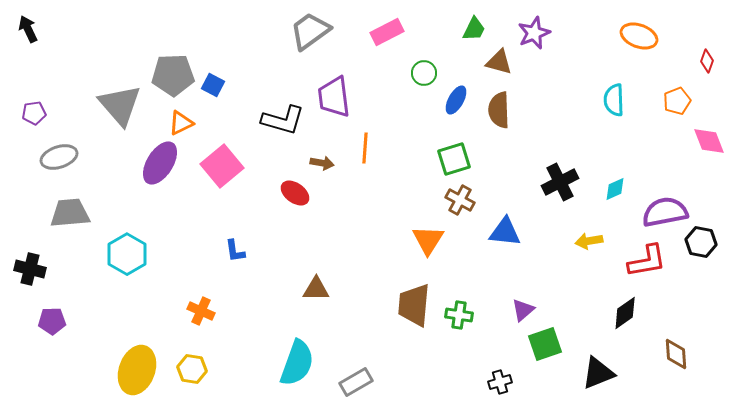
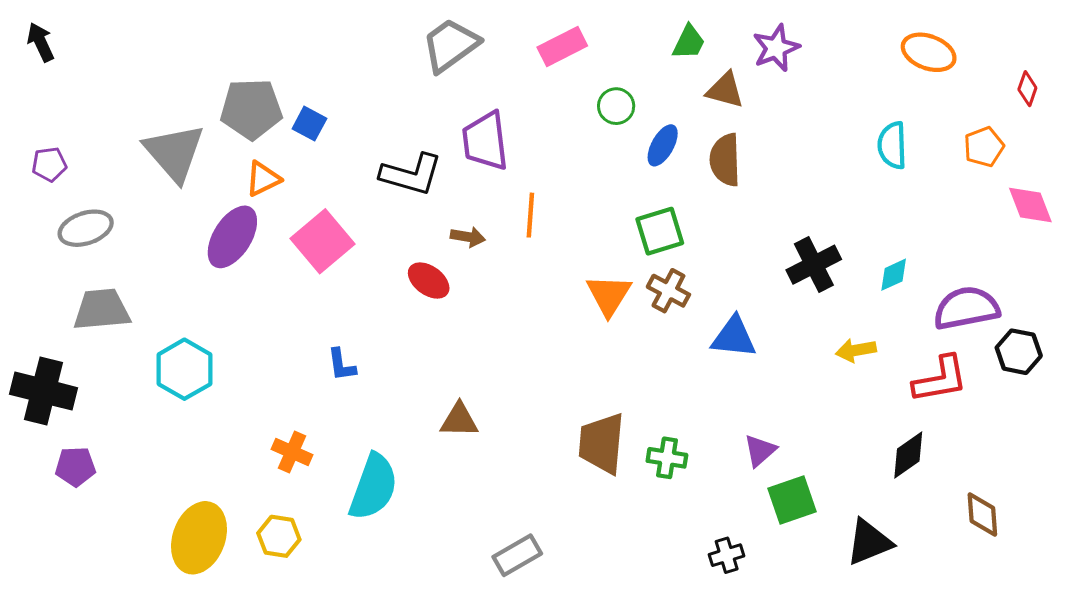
orange triangle: (428, 240) -> (609, 295), moved
black cross: (30, 269) -> (43, 391), size x1.4
cyan semicircle: (297, 363) -> (373, 487), moved

